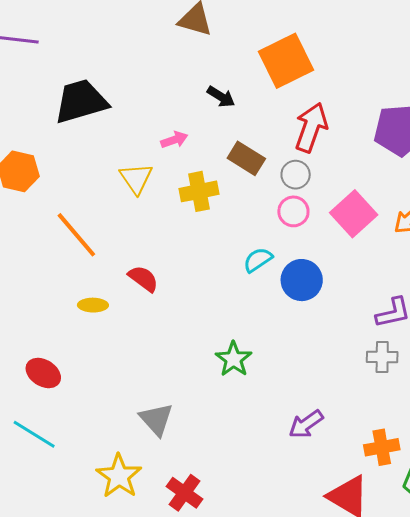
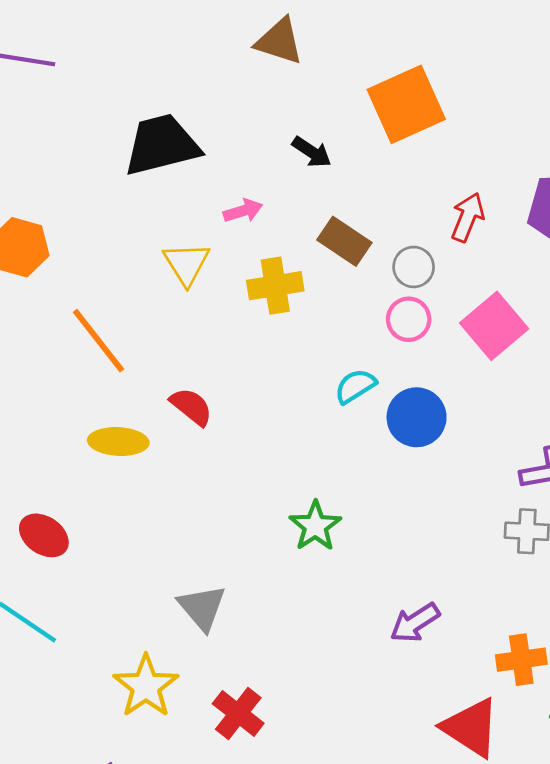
black trapezoid: (81, 101) -> (162, 145), moved
red arrow: (311, 127) -> (468, 217), moved, size x0.7
yellow ellipse: (93, 305) -> (118, 442), size x1.4

